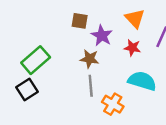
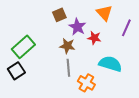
brown square: (80, 21) -> (59, 15), turned -32
red star: (132, 48) -> (94, 38), moved

